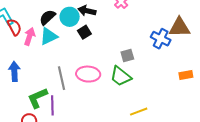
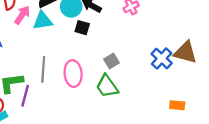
black square: (84, 32) -> (82, 28), turned 32
gray square: (127, 55) -> (111, 61), moved, turned -32
pink ellipse: (88, 74) -> (73, 74), turned 65

